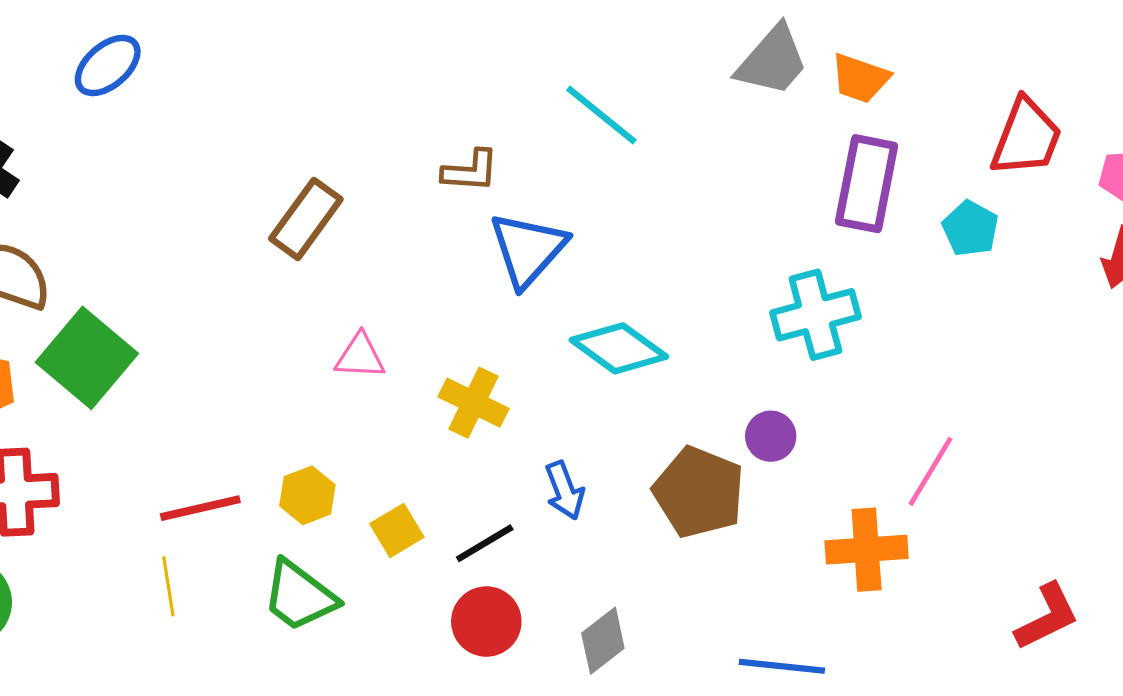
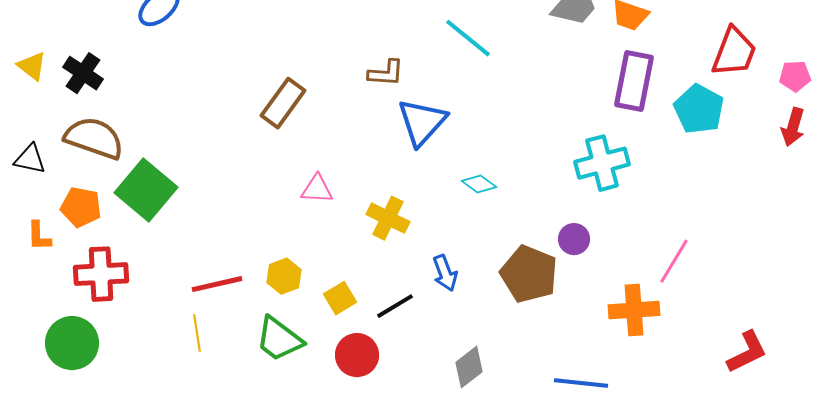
cyan pentagon: (970, 228) -> (699, 109), size x1.4
cyan diamond: (619, 348) -> (479, 184), size x0.6
red circle: (486, 622) -> (357, 355), moved

